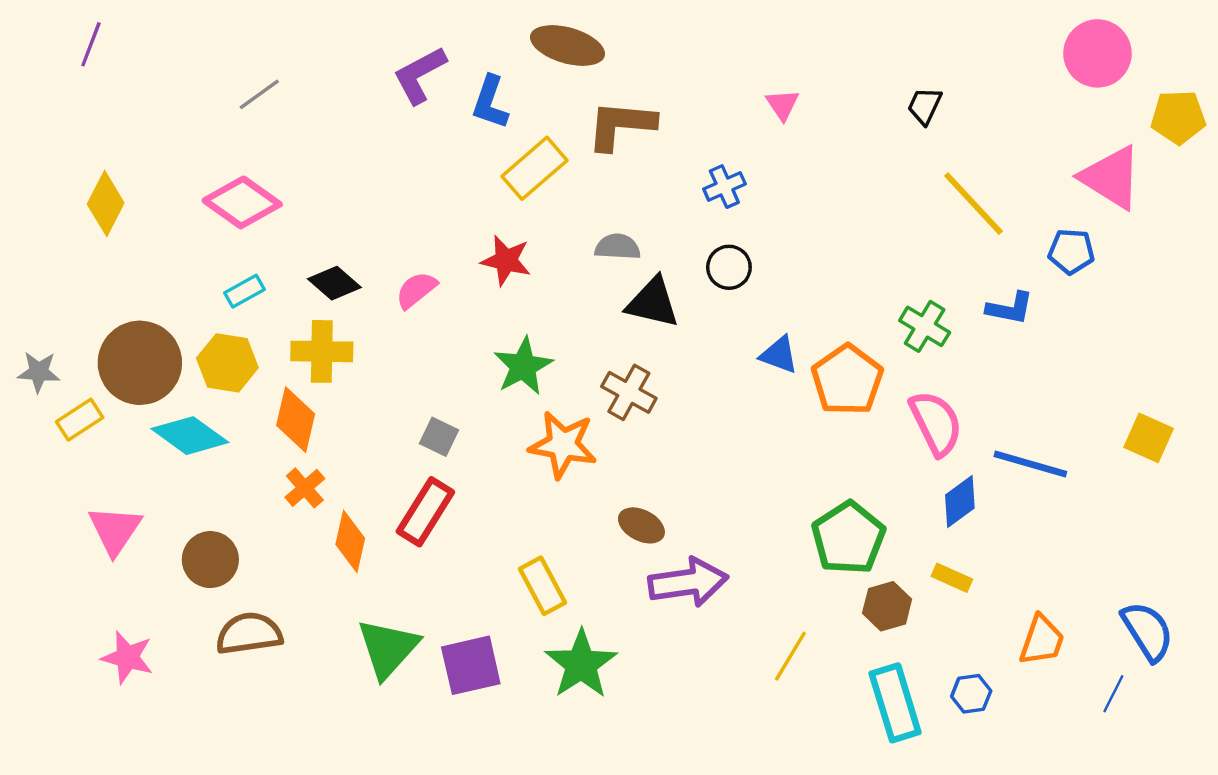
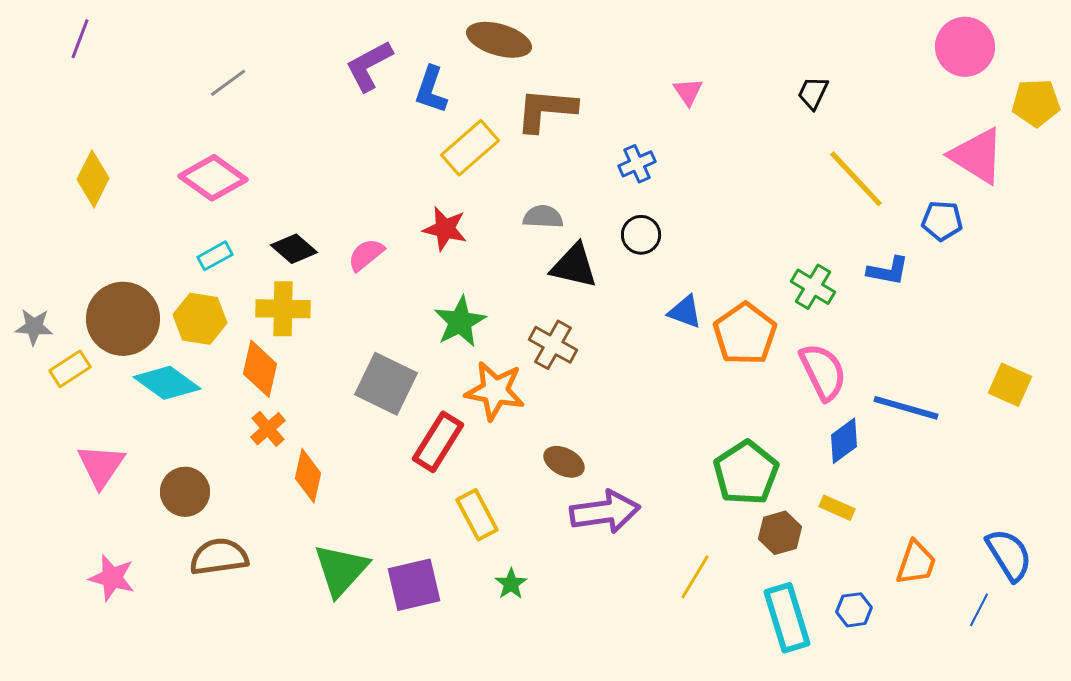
gray square: (439, 437) -> (386, 384), size x1.8
red rectangle: (425, 512) -> (438, 442), moved
green star: (581, 664) -> (511, 584), size x0.5

